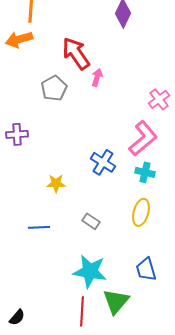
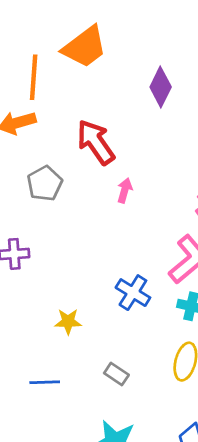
pink arrow: (97, 77) -> (125, 190), moved
gray pentagon: (54, 88) -> (45, 184), moved

